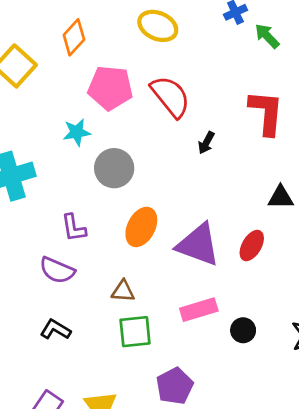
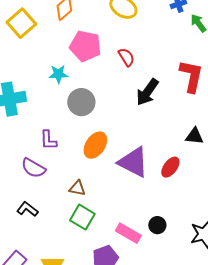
red semicircle: (171, 97) -> (126, 57), size x0.6
black arrow: (206, 143) -> (147, 92), size x1.8
pink rectangle: (199, 310) -> (128, 233), moved, turned 40
green square: (135, 332) -> (82, 217), turned 30

